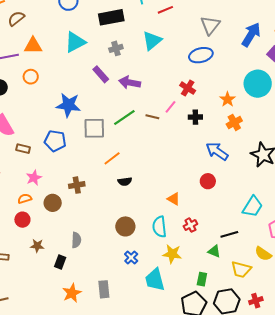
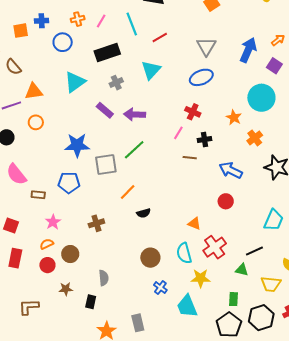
brown semicircle: (16, 19) -> (13, 67), turned -84
brown line: (152, 117) -> (190, 158), moved
orange cross: (234, 122) -> (255, 138), moved
brown circle: (53, 203) -> (70, 254), moved
red cross: (190, 225) -> (215, 247), size x1.6

